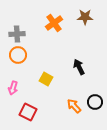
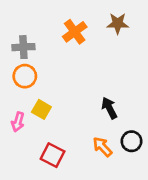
black arrow: (79, 67) -> (109, 108), moved
yellow square: (46, 79) -> (41, 109), moved
red square: (28, 112) -> (53, 155), moved

